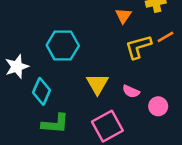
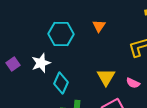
orange triangle: (123, 16) -> (99, 26), moved
cyan hexagon: (63, 46) -> (61, 34), moved

